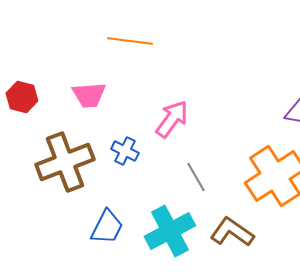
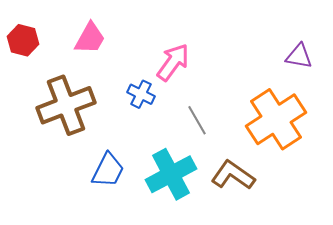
pink trapezoid: (89, 95) -> (90, 38), turned -57
blue cross: (125, 151) -> (141, 94), moved

